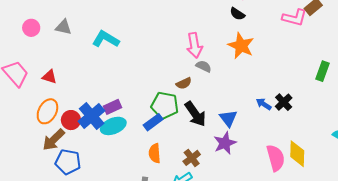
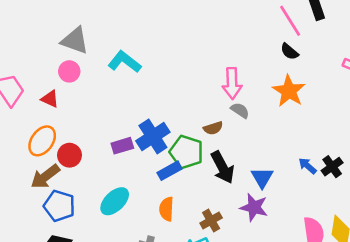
gray triangle: (63, 27) -> (75, 41), size x1.4
pink circle: (31, 28) -> (69, 71), moved
blue cross: (92, 116) -> (153, 136), moved
cyan ellipse: (113, 126) -> (115, 201), moved, turned -30
purple star: (225, 143) -> (254, 207), turned 30

